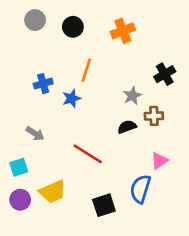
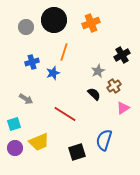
gray circle: (35, 20) -> (26, 27), moved
black circle: (73, 27) -> (54, 20), size x1.6
brown cross: (154, 116) -> (114, 86), turned -32
black semicircle: (127, 127) -> (94, 94), turned 64
pink triangle: (159, 161) -> (123, 108), moved

